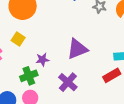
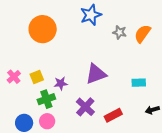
yellow square: (18, 39) -> (37, 77), moved, turned 32
red rectangle: (112, 75) -> (113, 115), moved

